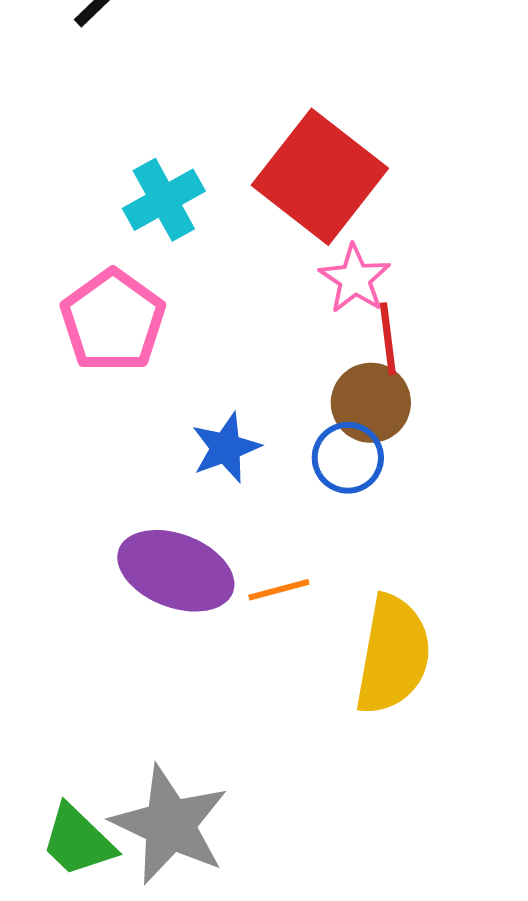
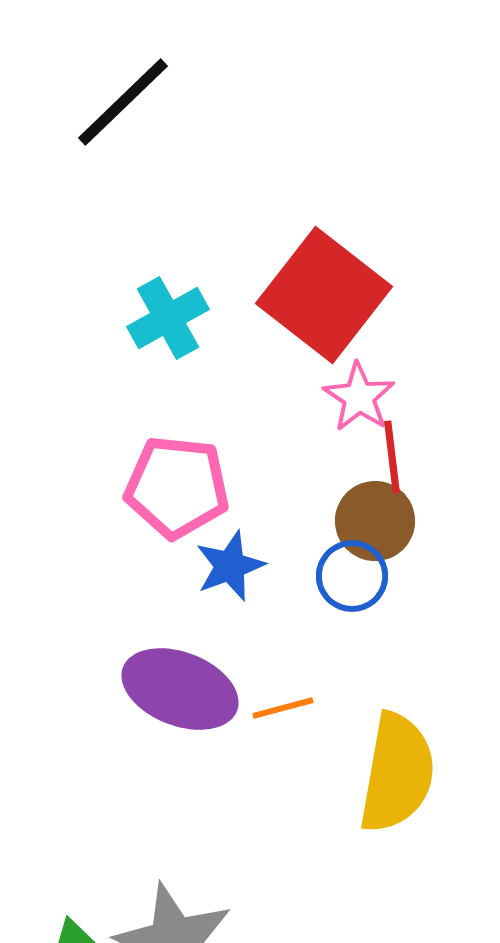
pink pentagon: (113, 321) -> (177, 487), moved, turned -30

